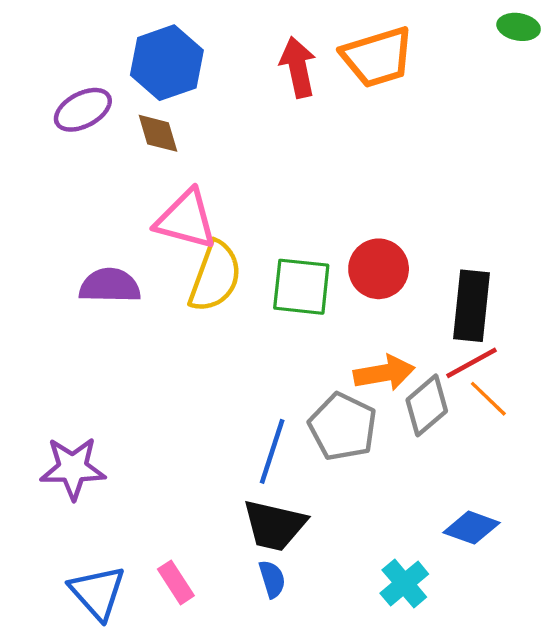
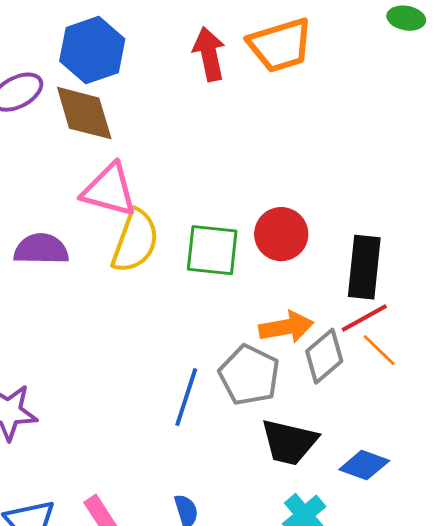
brown diamond: (158, 133) -> (84, 113), size x1.6
black trapezoid: (274, 525) -> (289, 442), moved

